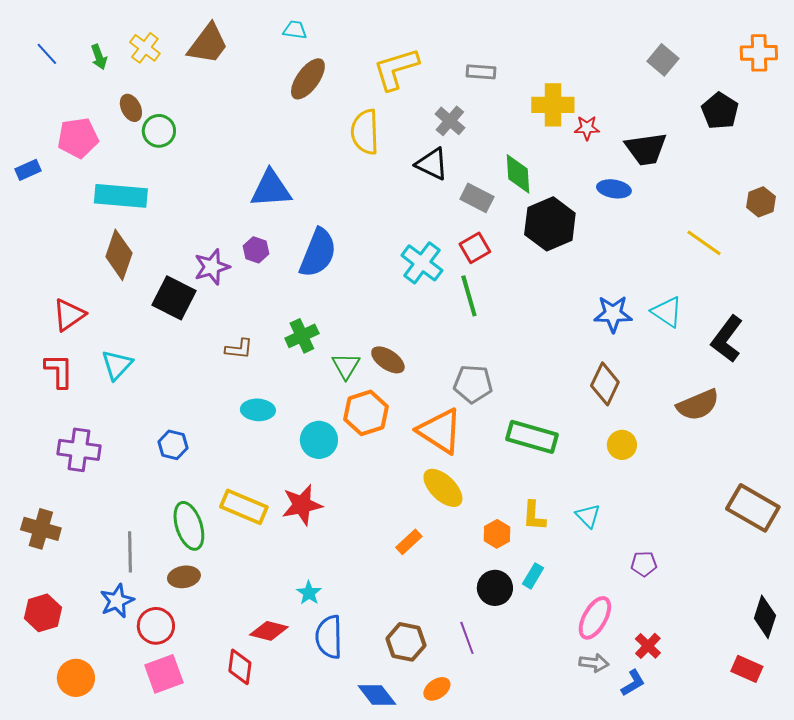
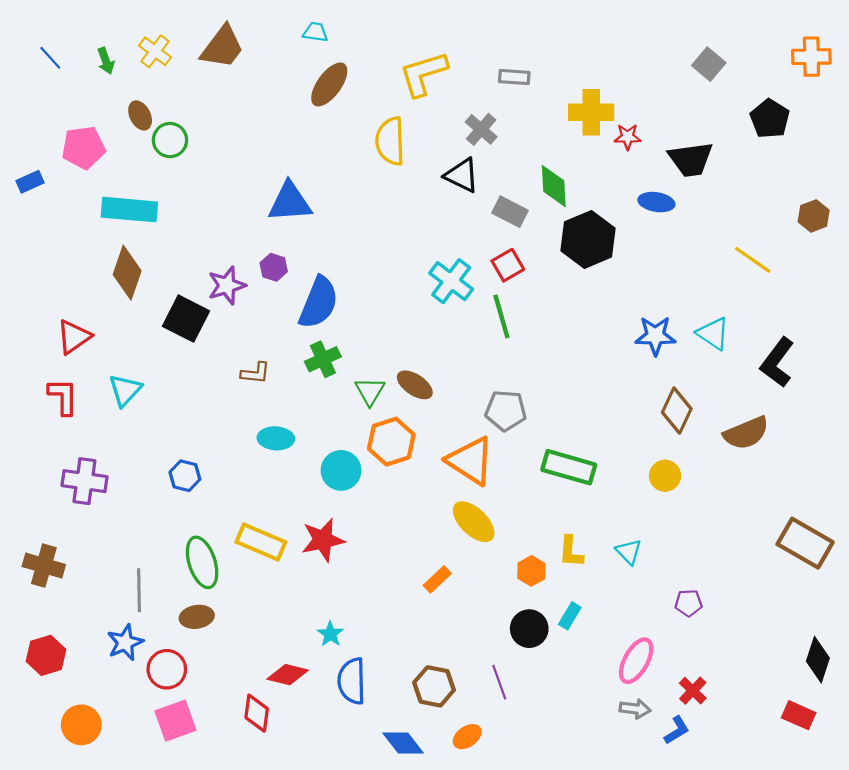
blue semicircle: (318, 253) -> (319, 303), moved
brown diamond: (605, 384) -> (677, 411), moved

